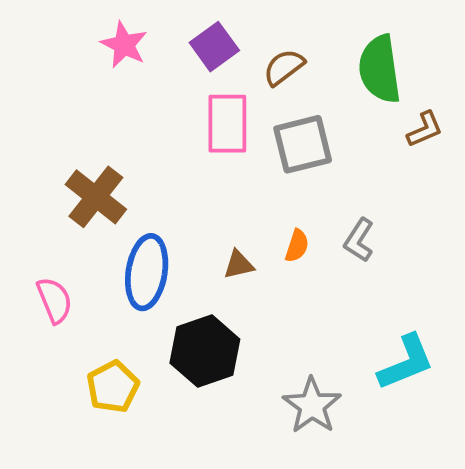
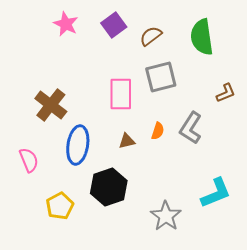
pink rectangle: (227, 124) -> (121, 94), moved
brown L-shape: (425, 129) -> (226, 93), moved
gray L-shape: (359, 240) -> (191, 128), size x1.4

